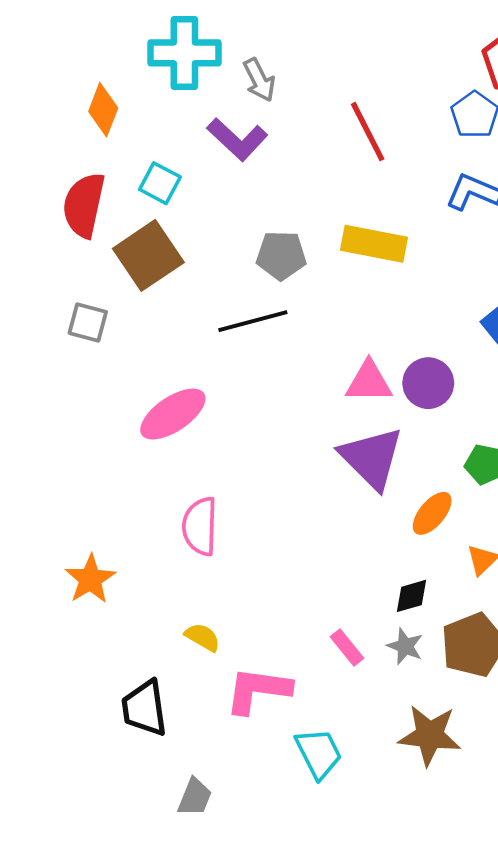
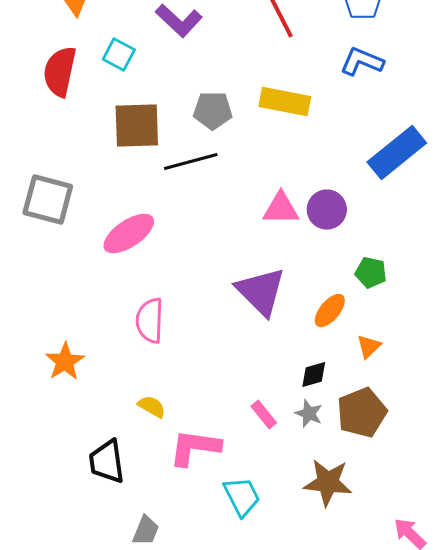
brown square: (148, 255) -> (137, 126), moved, turned 32
gray square: (88, 322) -> (48, 200), moved, size x1.6
purple triangle: (371, 458) -> (261, 292), moved

